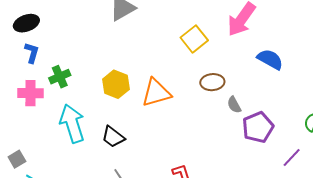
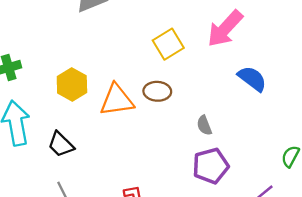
brown ellipse: (212, 82) -> (157, 91), moved
purple pentagon: (258, 127) -> (211, 166), moved

